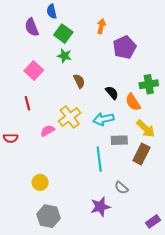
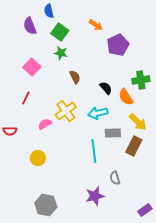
orange arrow: (101, 26) -> (96, 25), turned 112
red line: (27, 103) -> (26, 98), turned 40
yellow circle: (40, 182) -> (38, 158), moved
gray semicircle: (121, 188) -> (115, 178), turned 32

